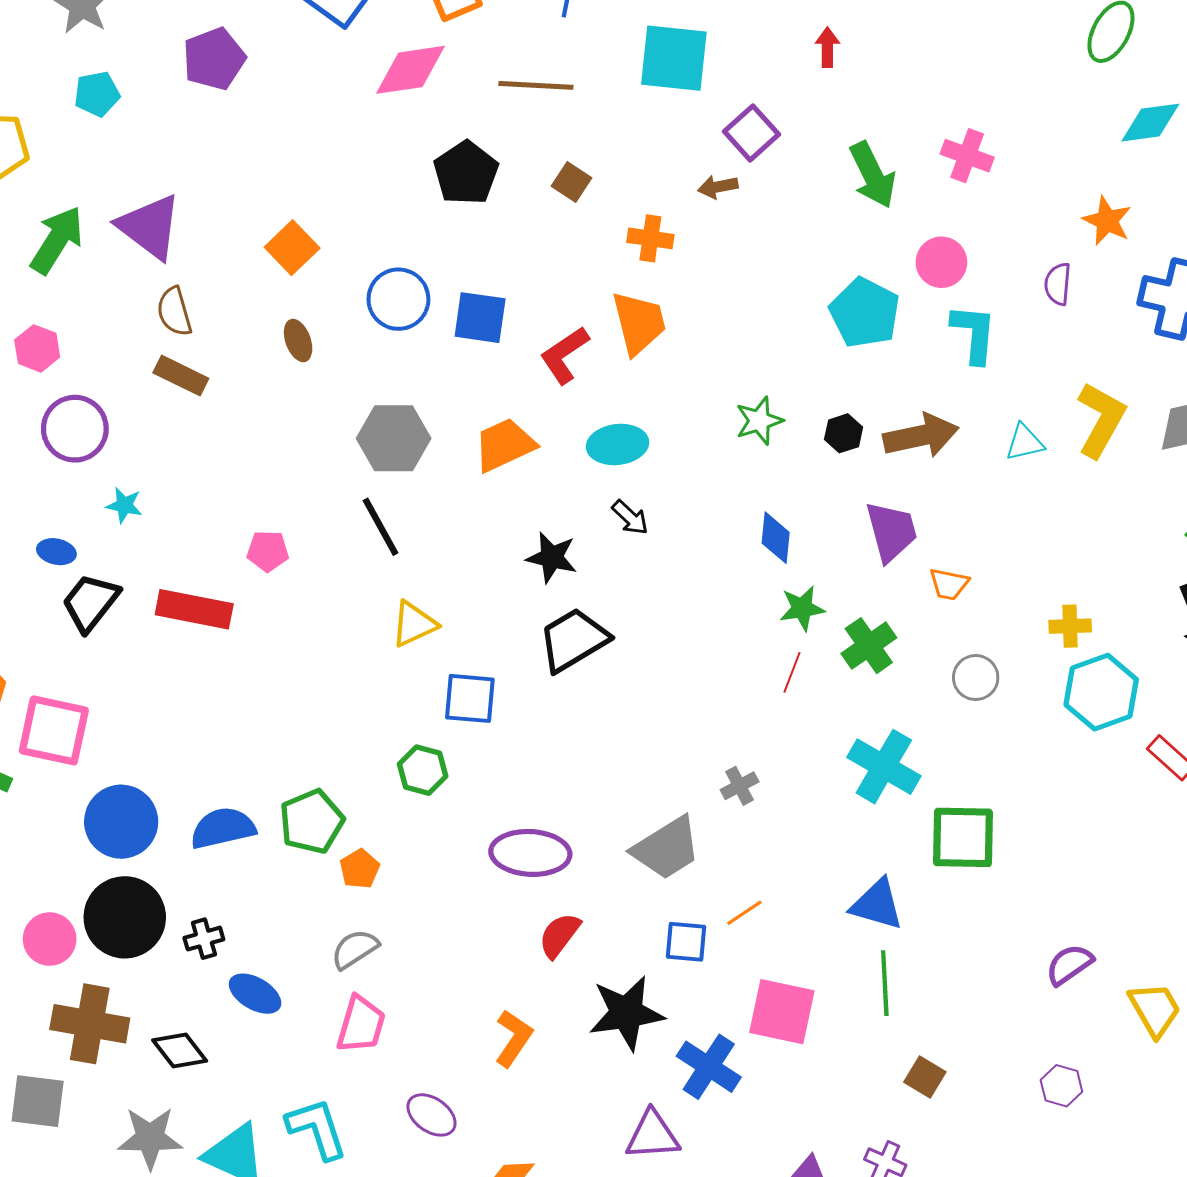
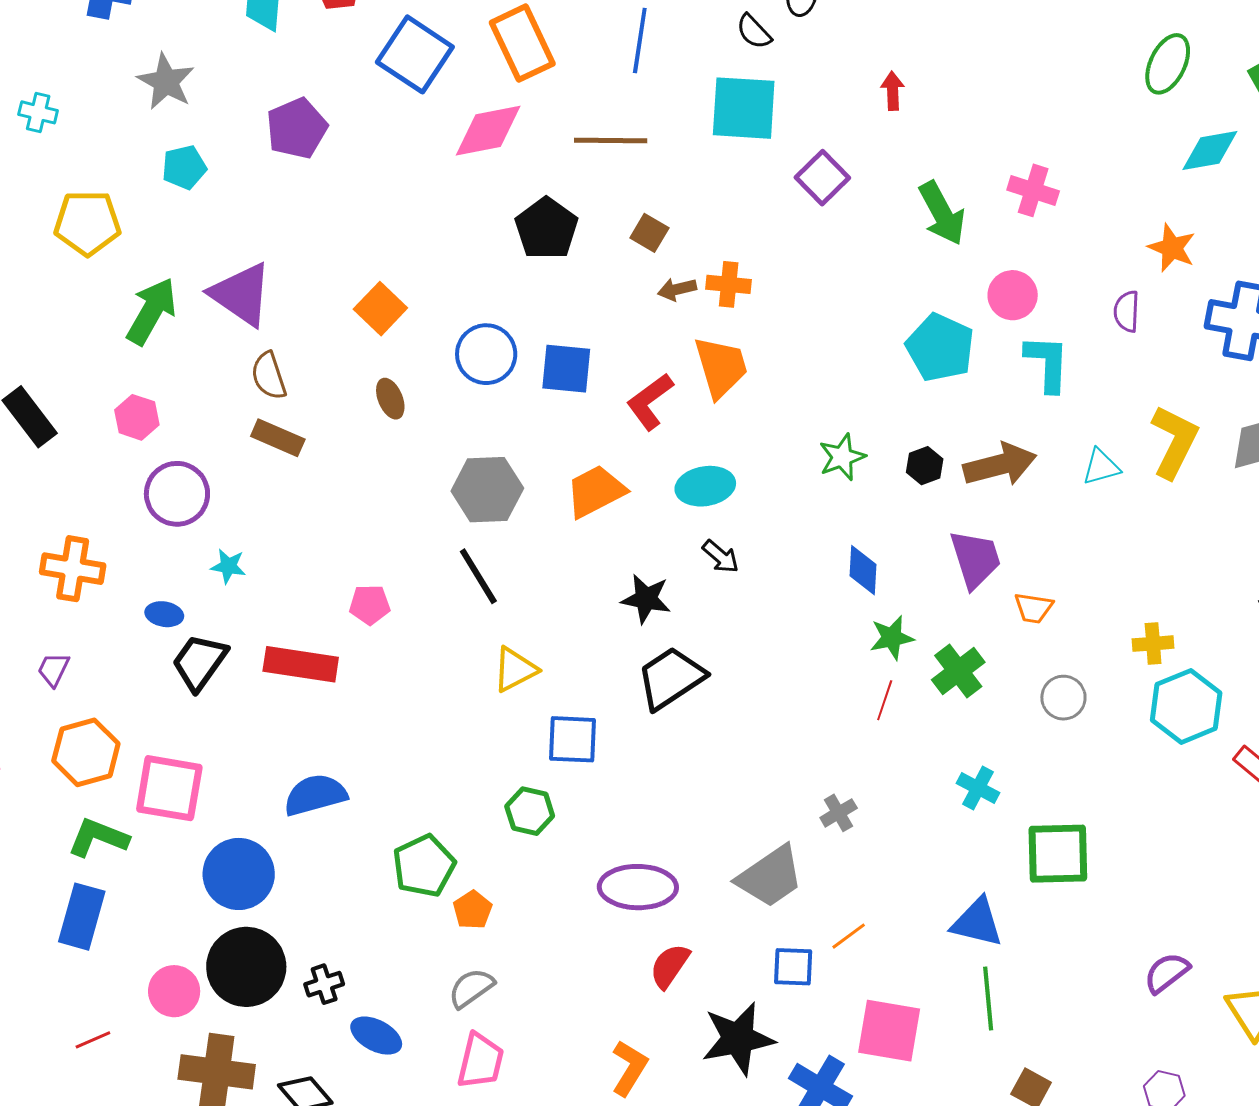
brown arrow: (718, 187) -> (677, 289), moved
cyan cross: (884, 767) -> (978, 788), size x0.6
blue semicircle: (223, 828) -> (315, 795), moved

